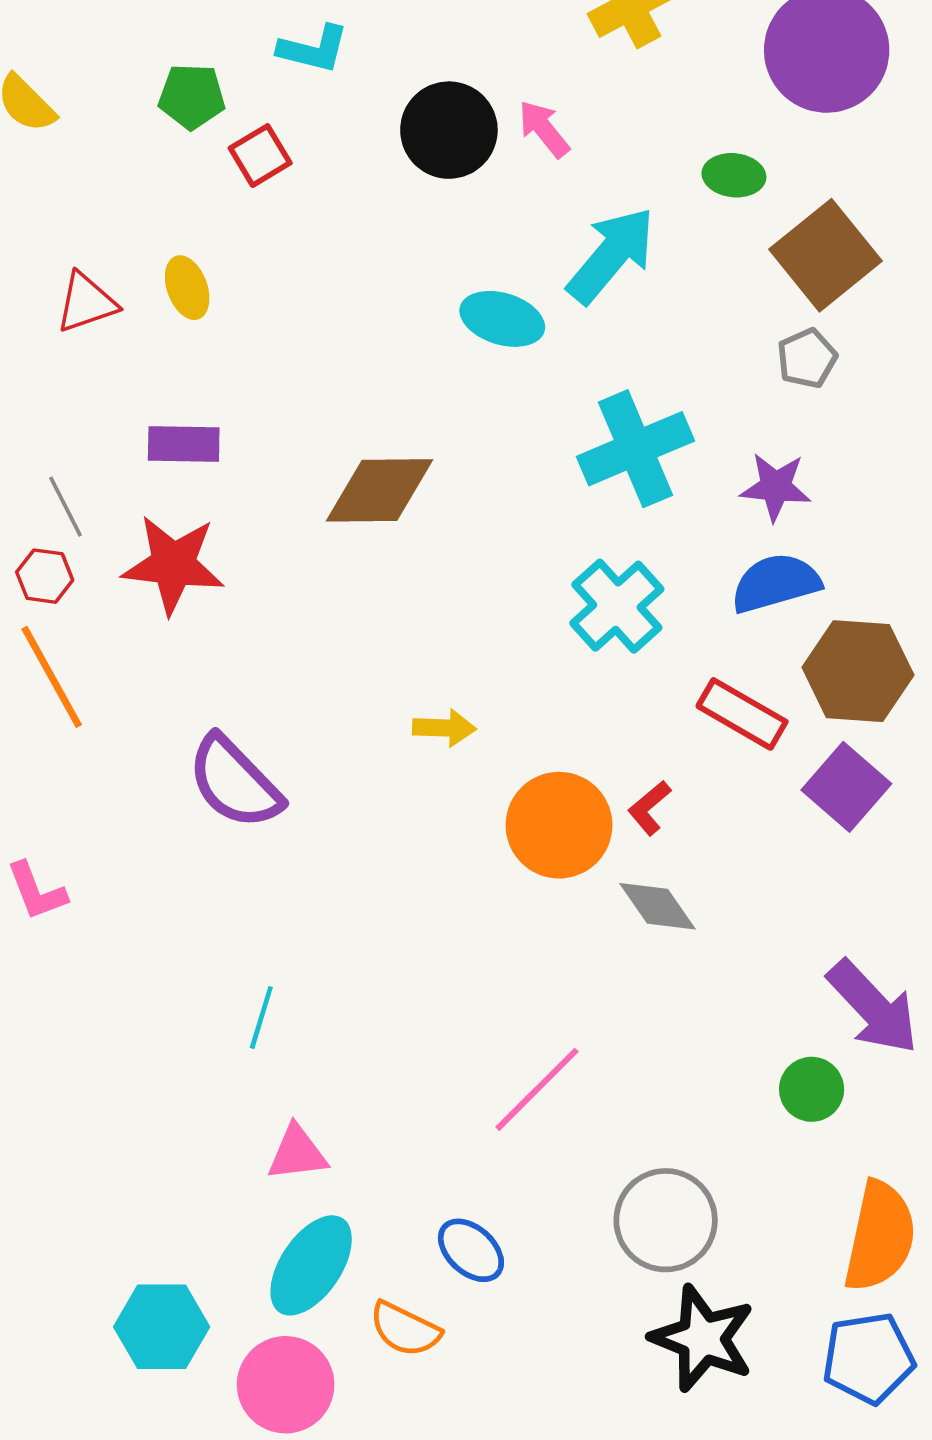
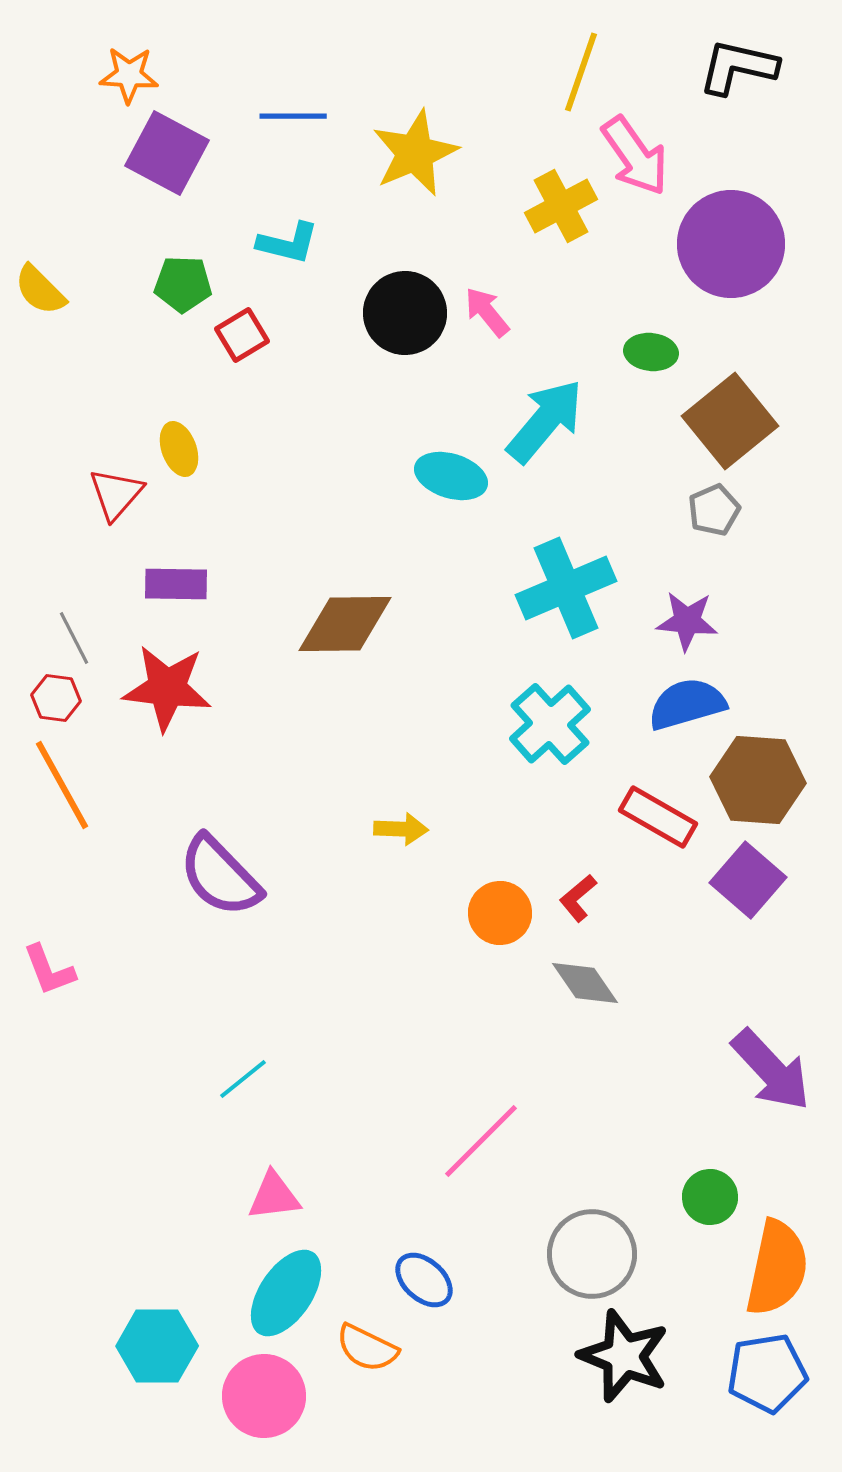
red triangle: (86, 303) -> (116, 494), moved, turned -30
orange circle: (559, 825) -> (500, 913), size x0.7
cyan line: (261, 1017) -> (243, 1079), turned 34
green circle: (812, 1089) -> (710, 1197), moved

